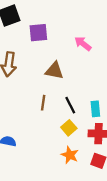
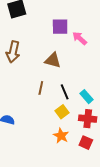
purple square: (38, 33) -> (60, 27), moved
cyan rectangle: (95, 109) -> (87, 97), turned -40

